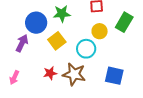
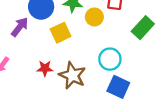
yellow circle: (100, 31) -> (94, 17), moved
cyan circle: (86, 49) -> (110, 59), moved

